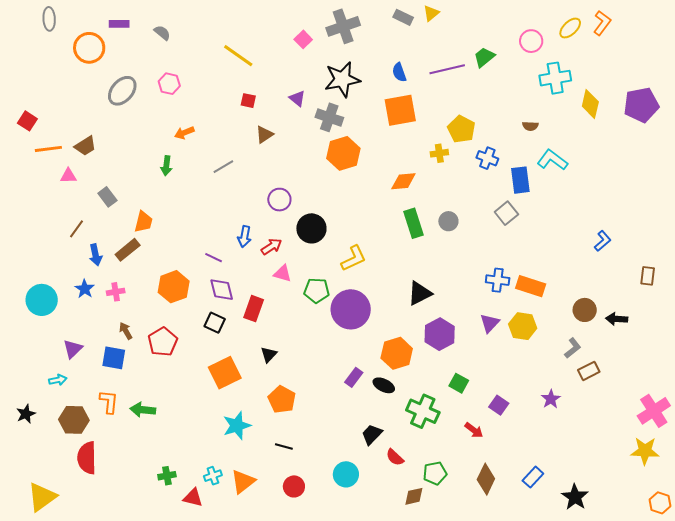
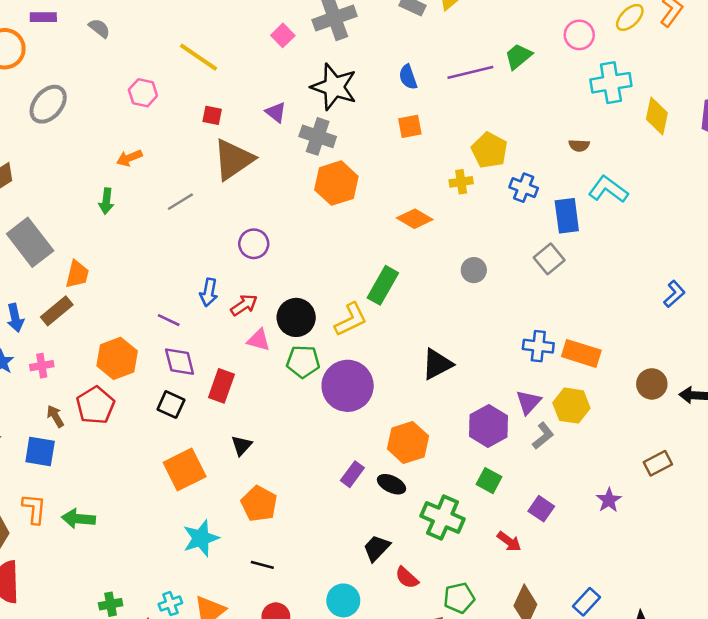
black star: (342, 79) -> (334, 87), turned 30
pink hexagon: (169, 84) -> (143, 93), moved
orange square: (400, 110) -> (410, 126), size x0.6
brown triangle: (264, 135) -> (233, 159), size x1.8
orange diamond: (403, 181) -> (415, 219), turned 36
gray rectangle: (107, 197) -> (30, 242), size x1.8
green rectangle: (413, 223) -> (383, 285), moved, turned 48
black circle: (311, 228) -> (296, 317), moved
purple hexagon: (440, 334) -> (488, 426), moved
red pentagon: (163, 342) -> (95, 405), moved
gray L-shape: (573, 348) -> (543, 436), moved

